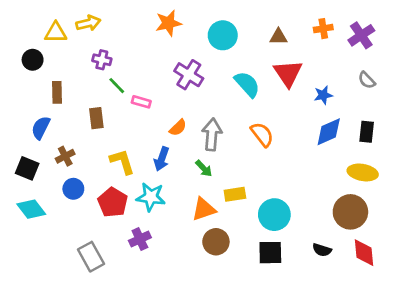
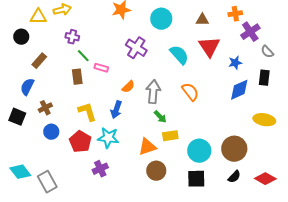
purple cross: (361, 35) -> (250, 32), moved
brown rectangle: (57, 92) -> (39, 61), turned 42
brown rectangle: (96, 118) -> (77, 77), moved
black rectangle: (367, 132) -> (264, 78), moved
green arrow: (204, 168) -> (160, 117), moved
cyan diamond: (31, 209) -> (20, 172), moved
brown circle: (350, 212) -> (234, 149), moved
black semicircle: (322, 250) -> (234, 177), turned -64
red diamond: (364, 253) -> (265, 179), turned -55
gray rectangle: (91, 257) -> (47, 182), moved

